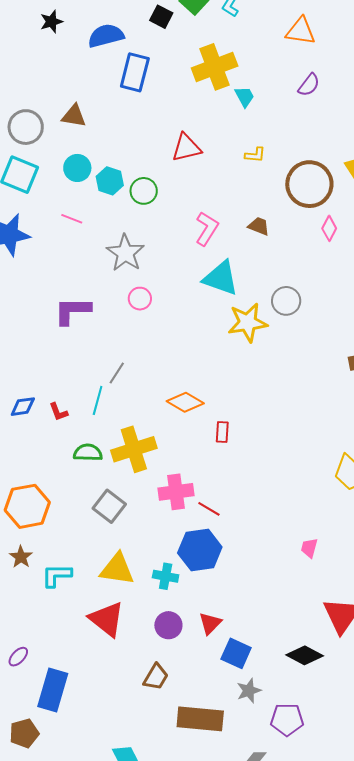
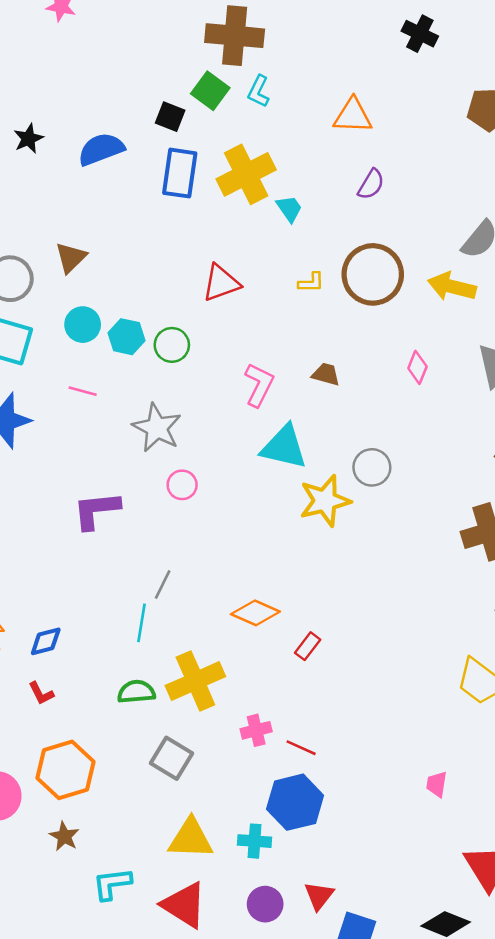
blue rectangle: (135, 72) -> (180, 173), moved
brown triangle: (74, 116) -> (71, 258), turned -48
brown circle: (309, 184) -> (373, 274), moved
red L-shape: (58, 412) -> (41, 693), moved
red rectangle: (222, 432) -> (308, 646), turned 40
pink cross: (176, 492) -> (256, 730), size x0.7
cyan L-shape: (57, 575) -> (112, 884), moved

